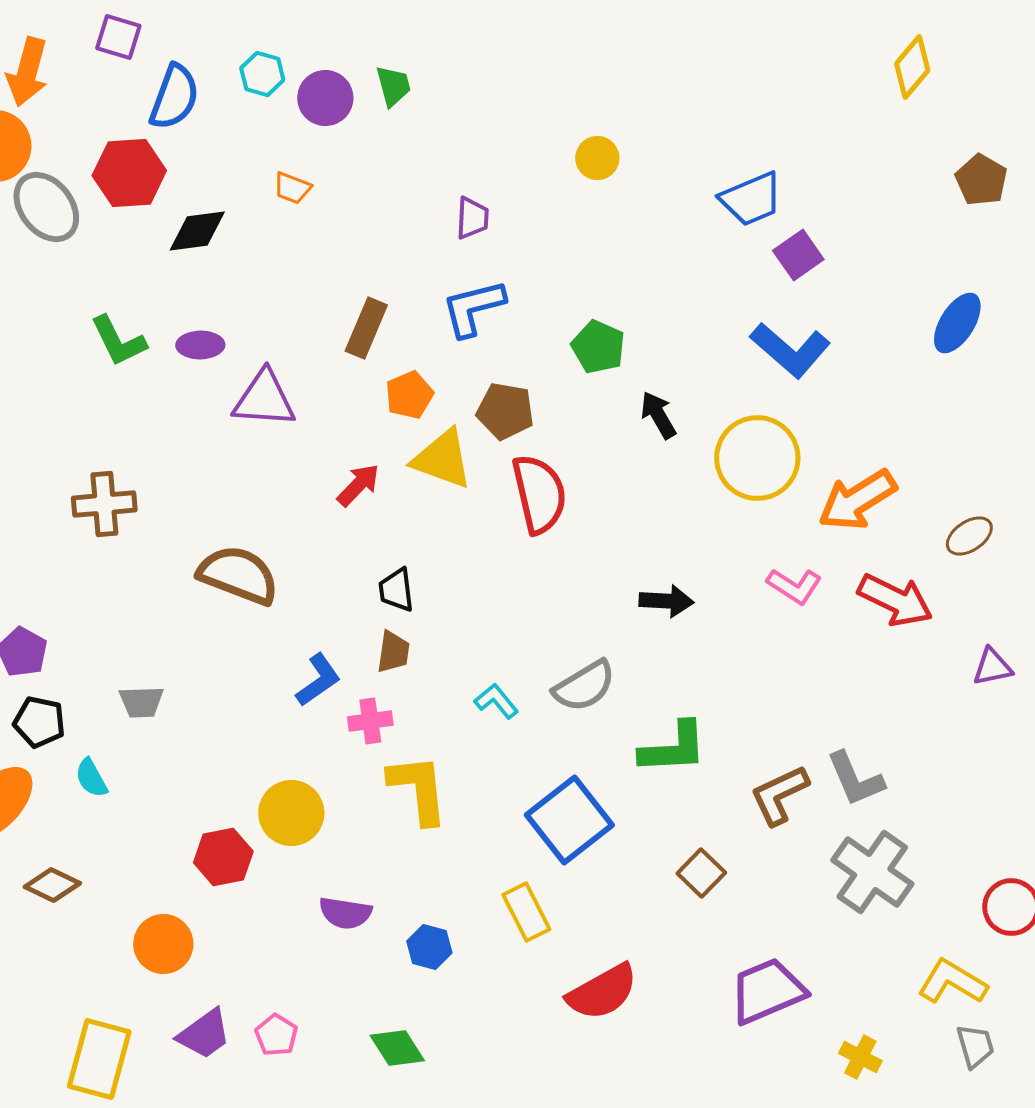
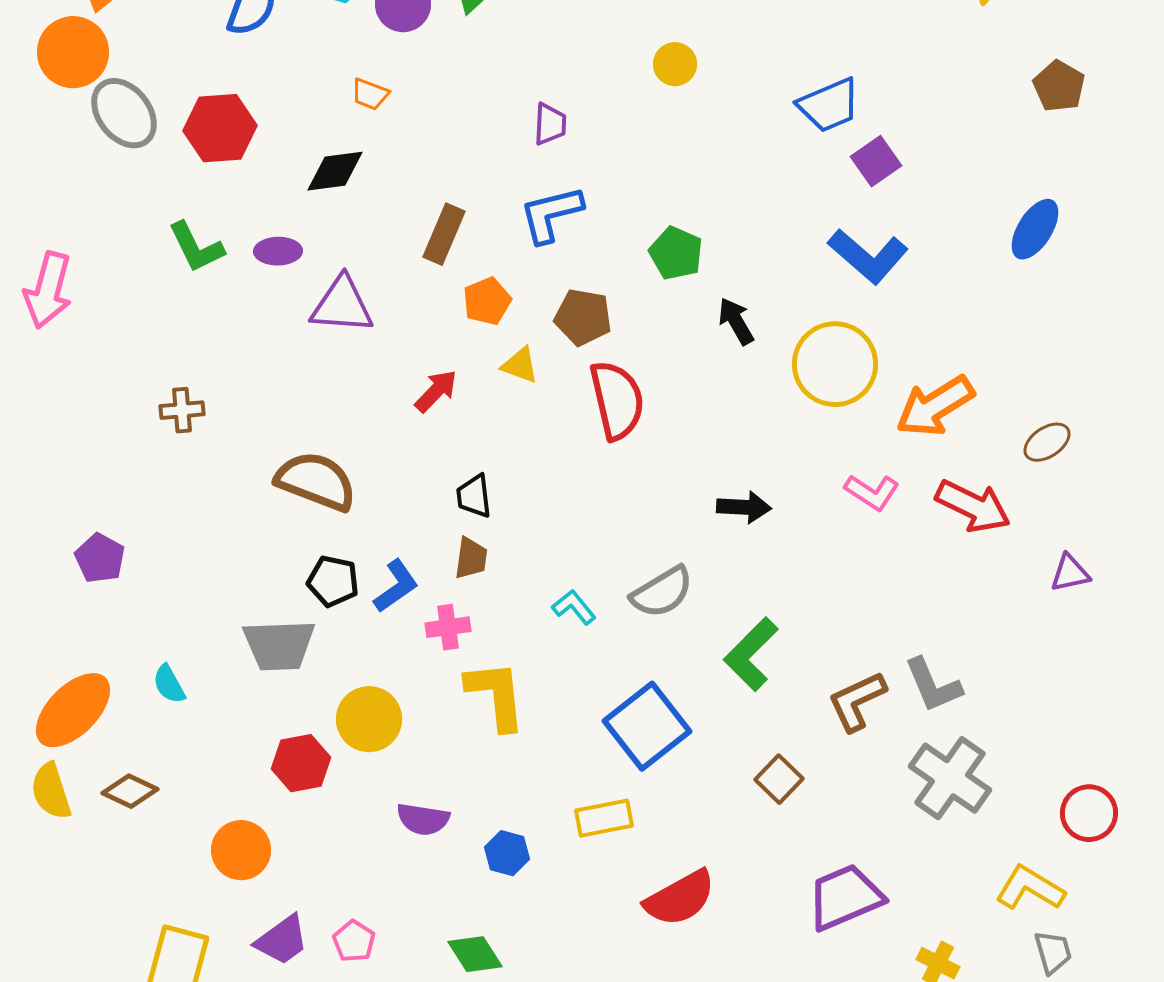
red hexagon: (129, 173) -> (220, 128), moved
black diamond: (197, 231) -> (335, 171), moved
yellow triangle: (442, 459) -> (520, 365), size x0.6
brown cross: (104, 504) -> (182, 410), size x0.7
gray trapezoid: (141, 702) -> (279, 645), moved, size x1.6
black pentagon: (39, 722) -> (333, 581), moved
green L-shape: (673, 748) -> (751, 654), turned 138
yellow rectangle: (526, 912) -> (604, 818), turned -74

